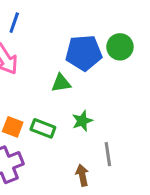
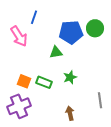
blue line: (14, 23) -> (34, 17), moved
gray line: (108, 154) -> (100, 100), moved

